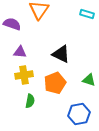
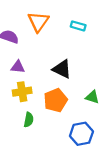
cyan rectangle: (87, 14) -> (78, 26), moved

